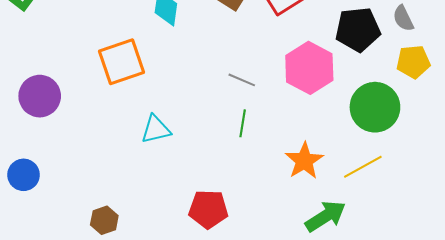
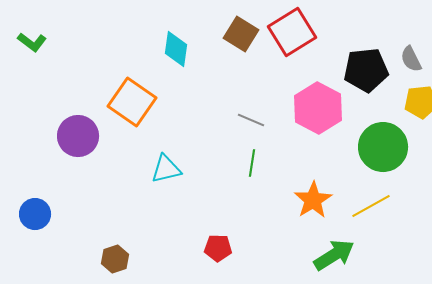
orange square: (121, 62) -> (132, 102), turned -36
purple circle: (40, 96) -> (78, 136), moved
red pentagon: (208, 209) -> (218, 248), size x0.7

